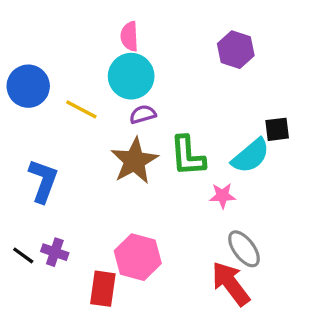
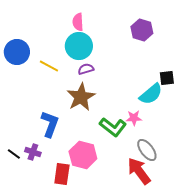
green L-shape: (188, 156) -> (113, 127), moved, turned -48
blue L-shape: (43, 181) -> (50, 124), moved

